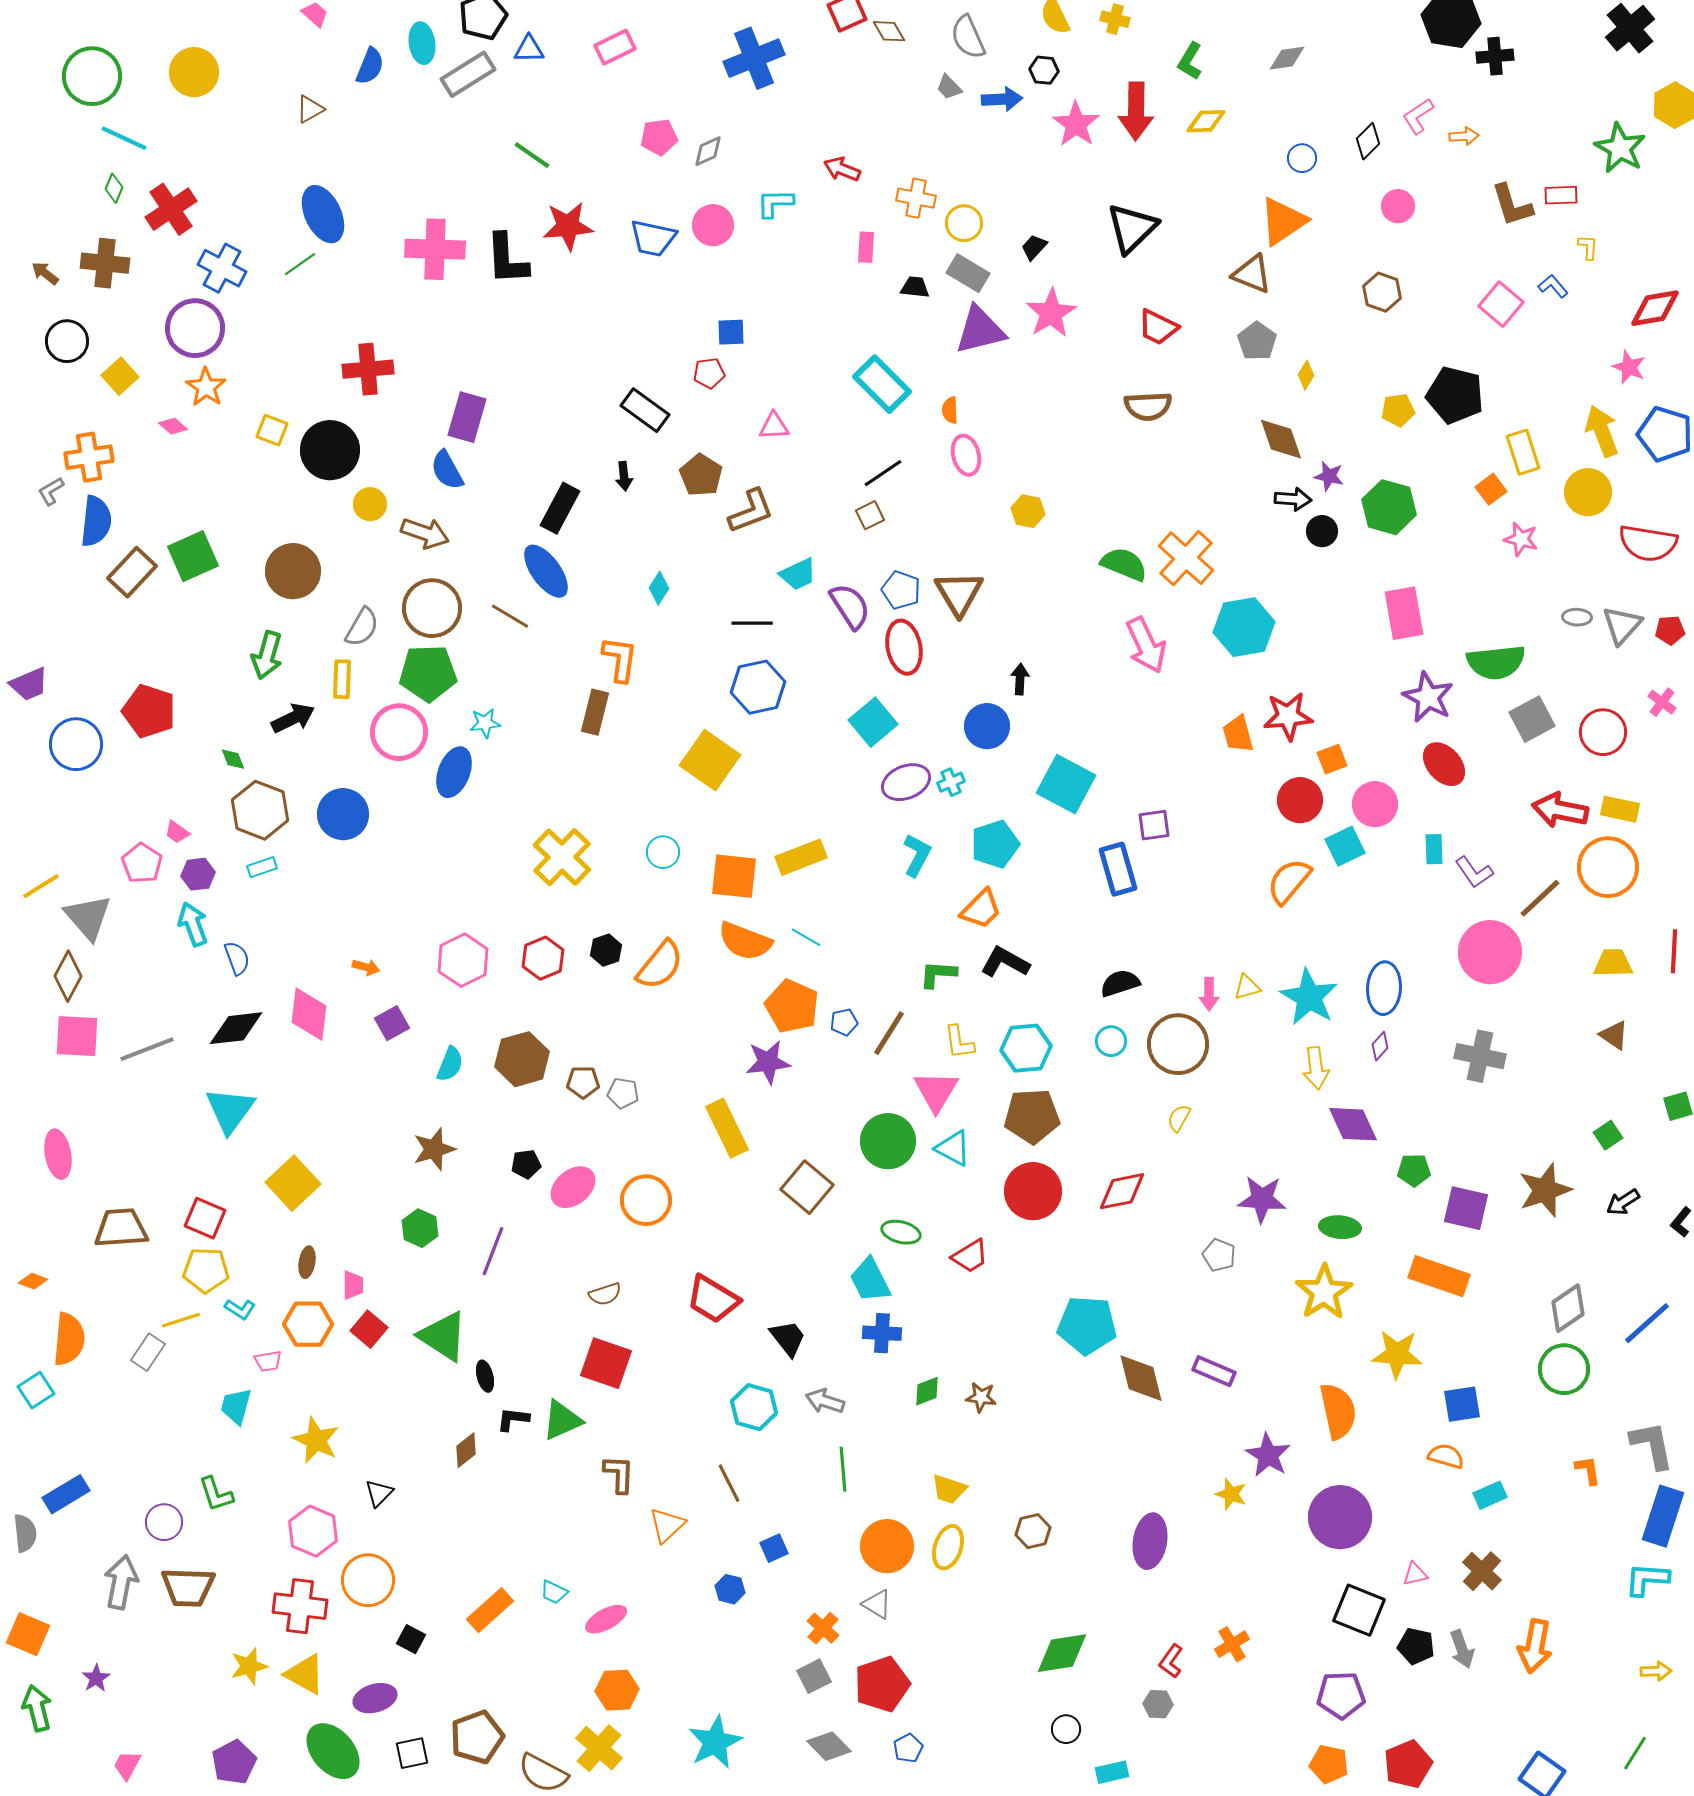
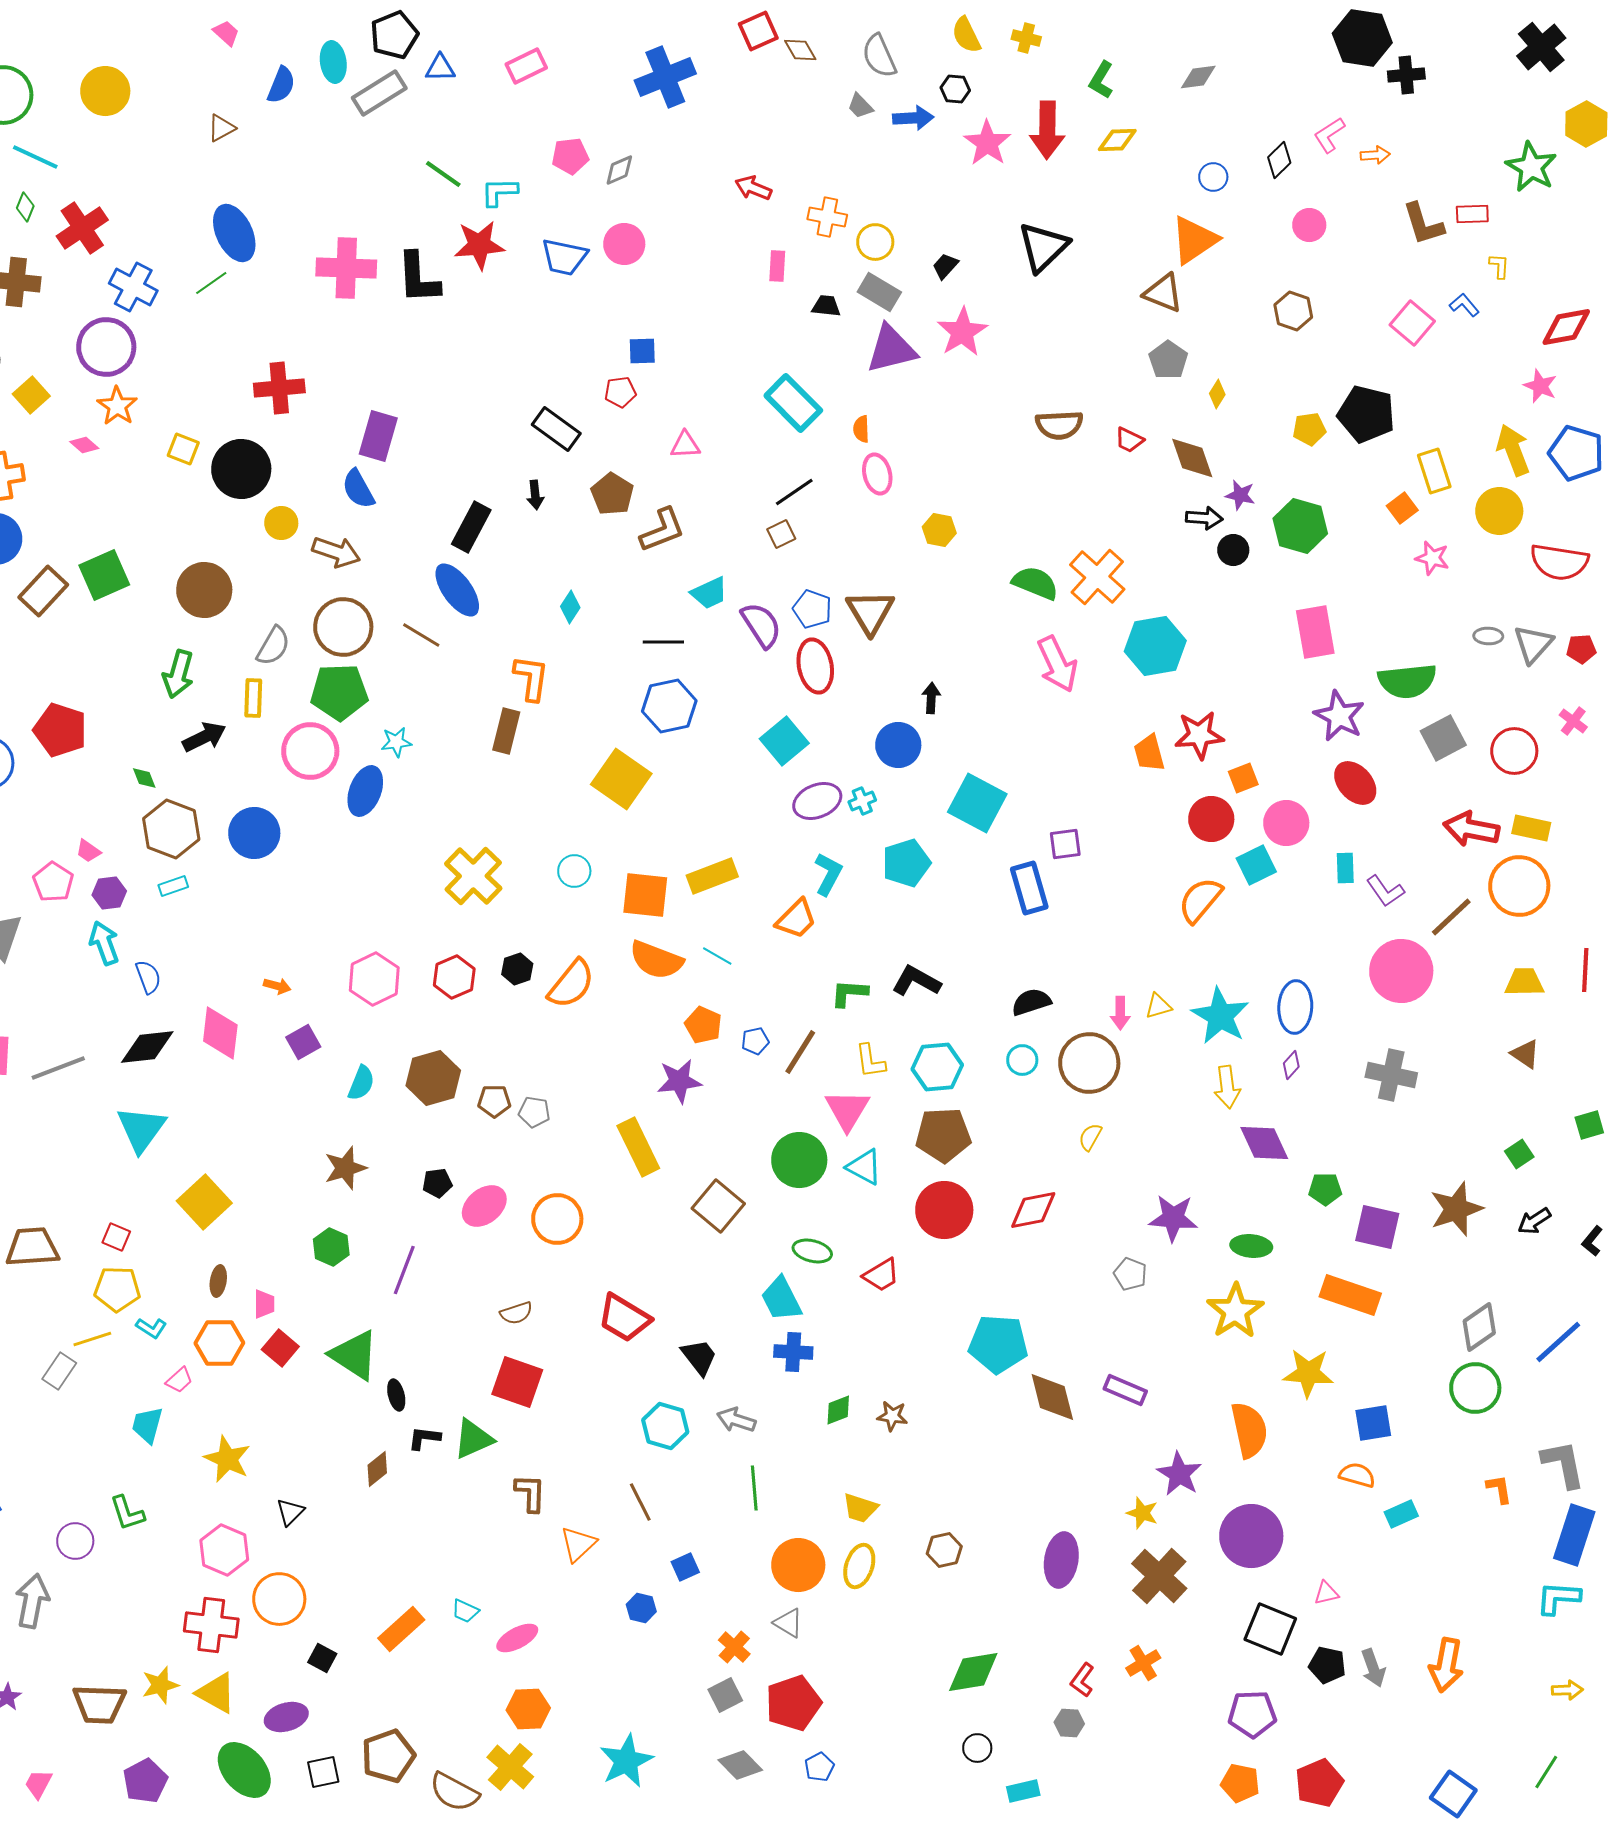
cyan L-shape: (775, 203) -> (499, 192), moved
red trapezoid: (1158, 327) -> (1129, 440), moved, size x0.7
orange trapezoid: (981, 909) -> (796, 919), moved
orange pentagon: (792, 1006) -> (703, 1025), size x0.7
red square: (205, 1218) -> (116, 1237), size x0.7
pink trapezoid: (268, 1361) -> (179, 1380), turned -32
brown cross: (1482, 1571) -> (1159, 1576), moved, size x1.4
brown trapezoid: (188, 1587) -> (99, 1704), moved

